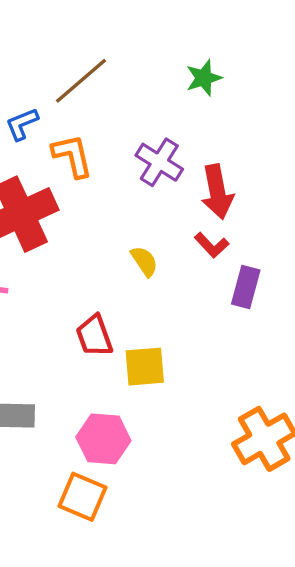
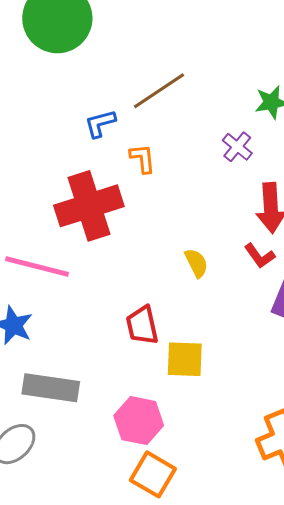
orange L-shape: (72, 156) -> (142, 158), size x0.7
purple cross: (159, 162) -> (237, 147), moved, size x0.7
orange square: (82, 497) -> (153, 474), moved

